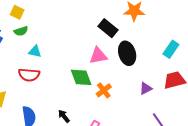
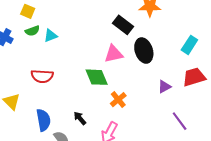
cyan triangle: (35, 51) -> (51, 36), moved, turned -32
orange cross: (104, 90) -> (118, 100), moved

